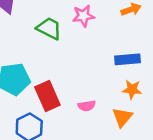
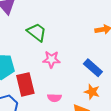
pink star: (83, 16) -> (51, 59), moved
blue rectangle: (127, 59) -> (93, 68), turned 36

